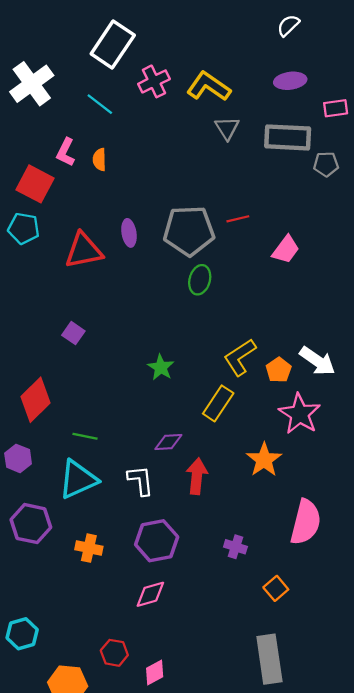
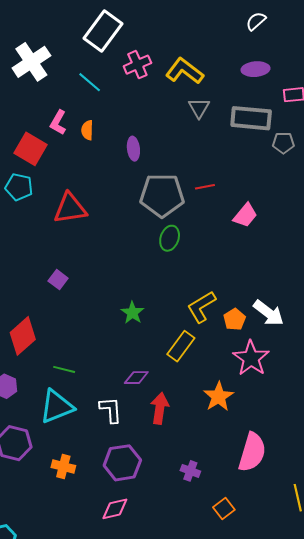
purple ellipse: (129, 233) -> (133, 149), moved

